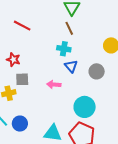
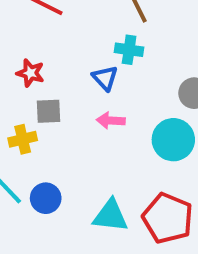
blue triangle: (71, 66) -> (105, 78), moved
cyan circle: (85, 107) -> (173, 140), moved

